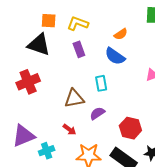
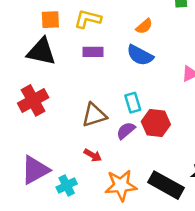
purple rectangle: (79, 49) -> (93, 52), turned -63
cyan rectangle: (101, 83) -> (133, 103), moved
red hexagon: (130, 128) -> (156, 123), moved

